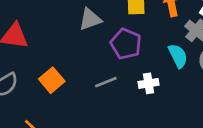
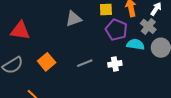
purple pentagon: (126, 44) -> (116, 30), moved
cyan semicircle: (178, 56) -> (136, 44), turned -54

